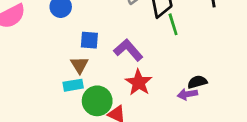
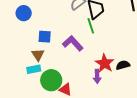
green line: (173, 24) -> (91, 26), moved
red star: (139, 83) -> (105, 63), moved
purple arrow: (187, 94) -> (97, 76), moved, turned -80

